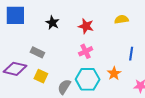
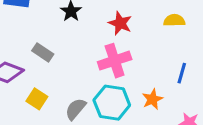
pink cross: (86, 51) -> (115, 61), size x1.5
yellow square: (41, 76) -> (37, 99), moved

